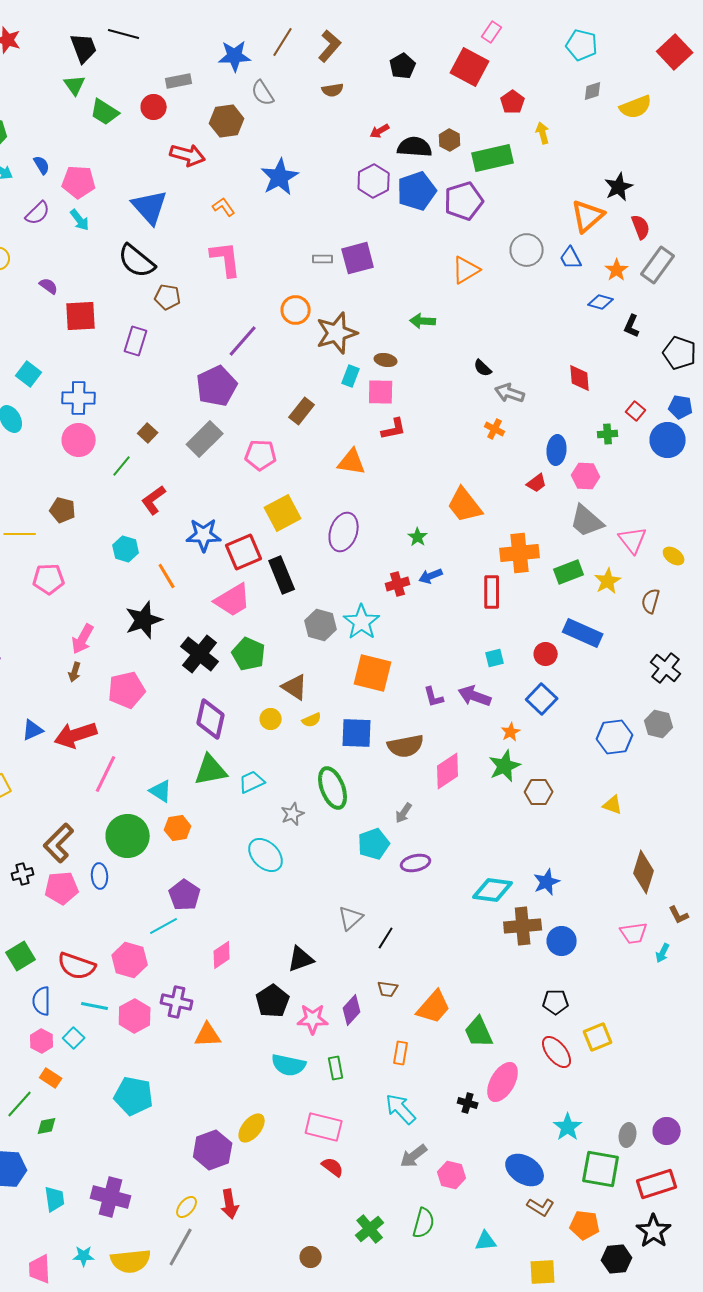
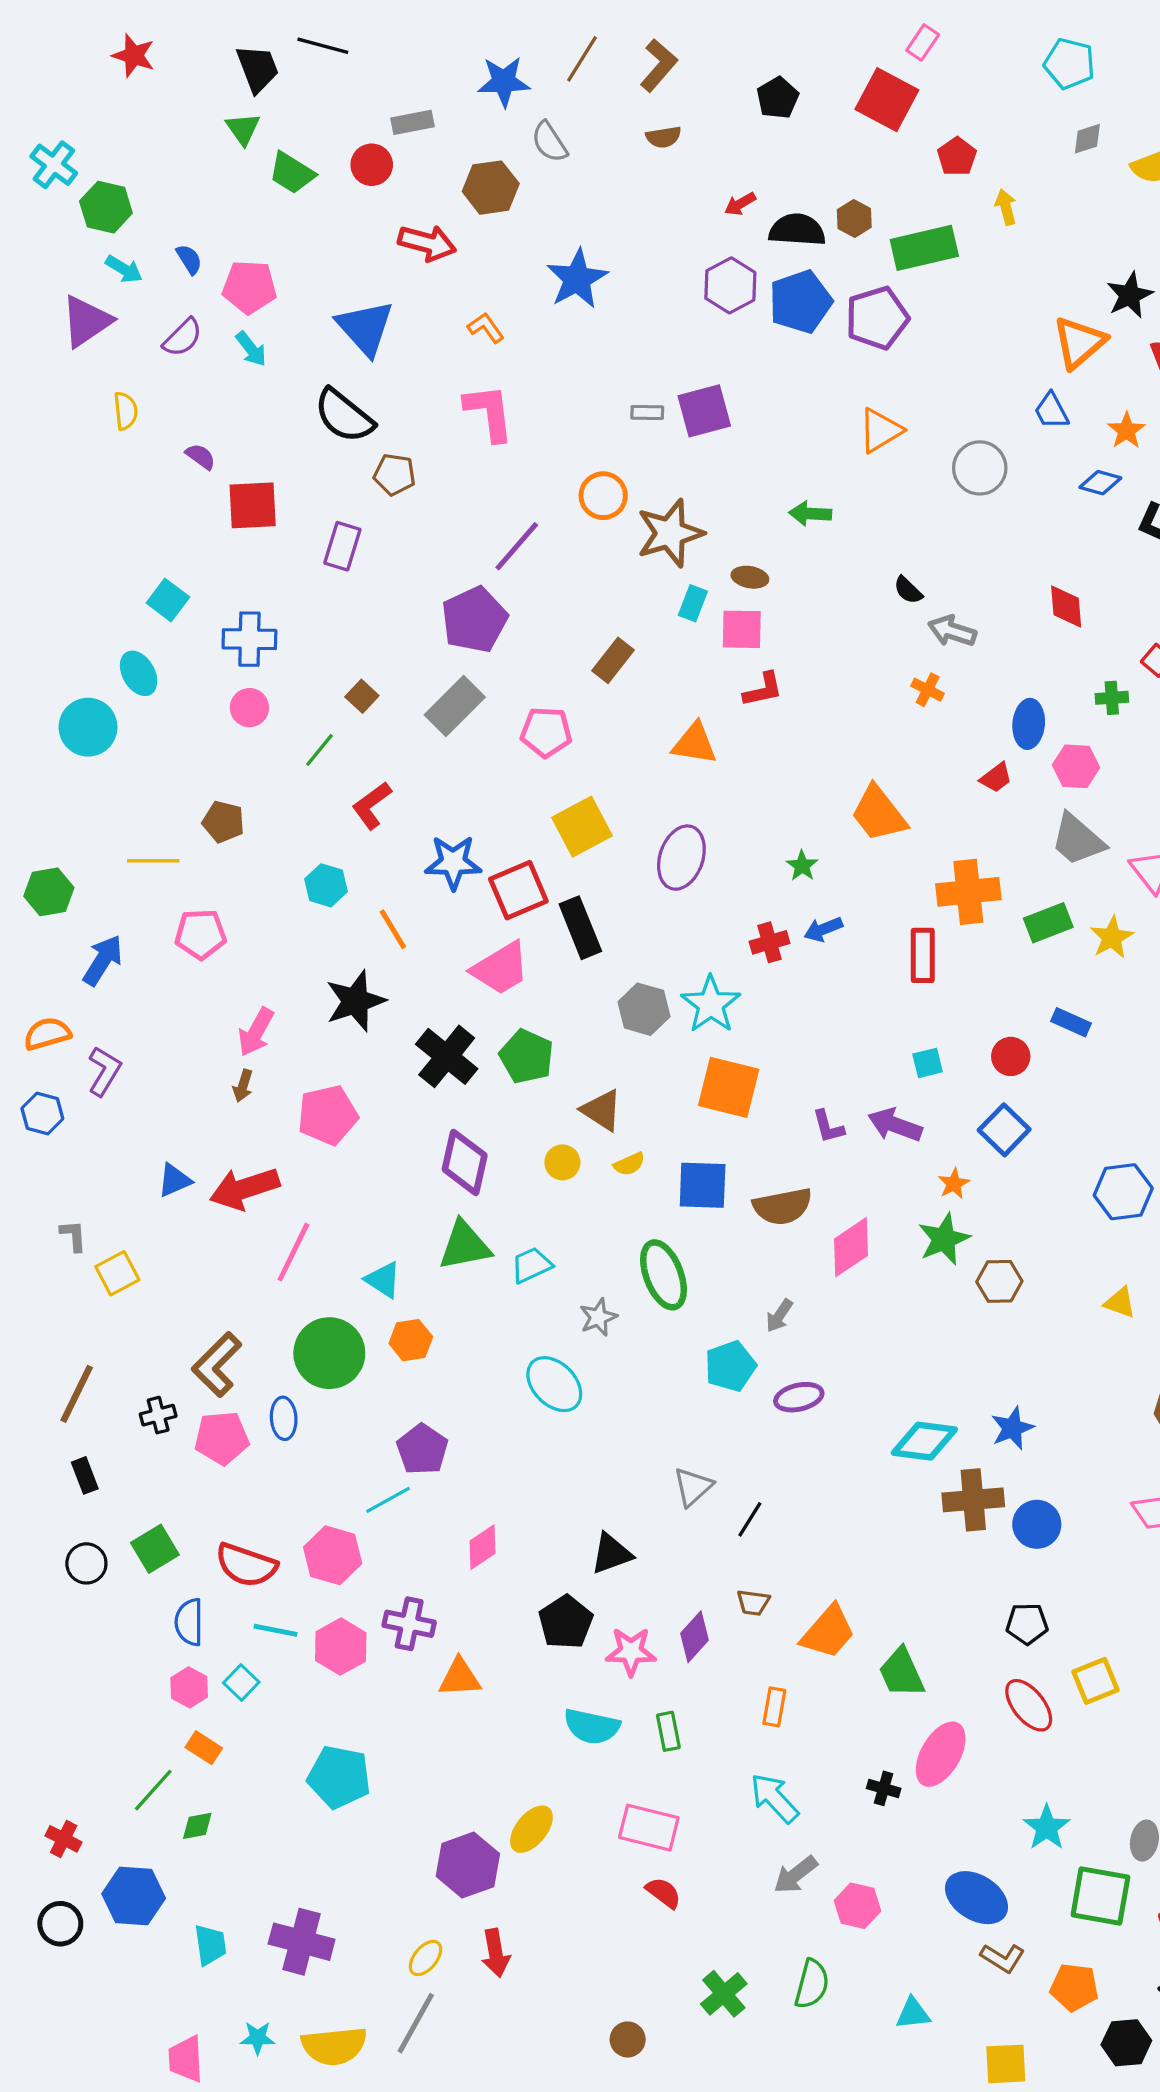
gray circle: (527, 250) -> (980, 468), moved
pink circle: (79, 440) -> (249, 708), size x0.7
blue rectangle: (583, 633) -> (1071, 1022), size x0.6

